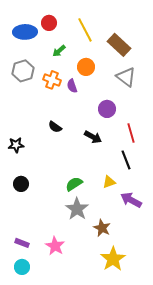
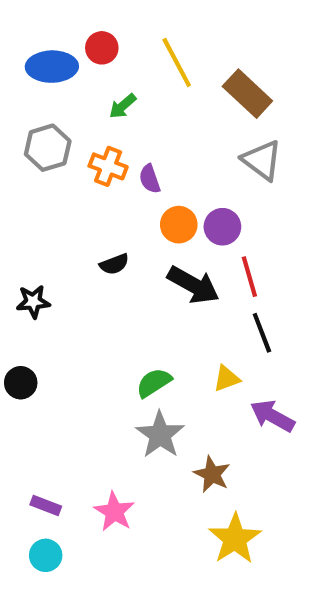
orange circle: (86, 67) -> (179, 225), moved
black semicircle: (55, 127) -> (114, 264), turned -56
red line: (131, 133) -> (249, 277), moved
black arrow: (93, 137) -> (193, 285), size x1.4
black circle: (21, 184) -> (21, 383), moved

